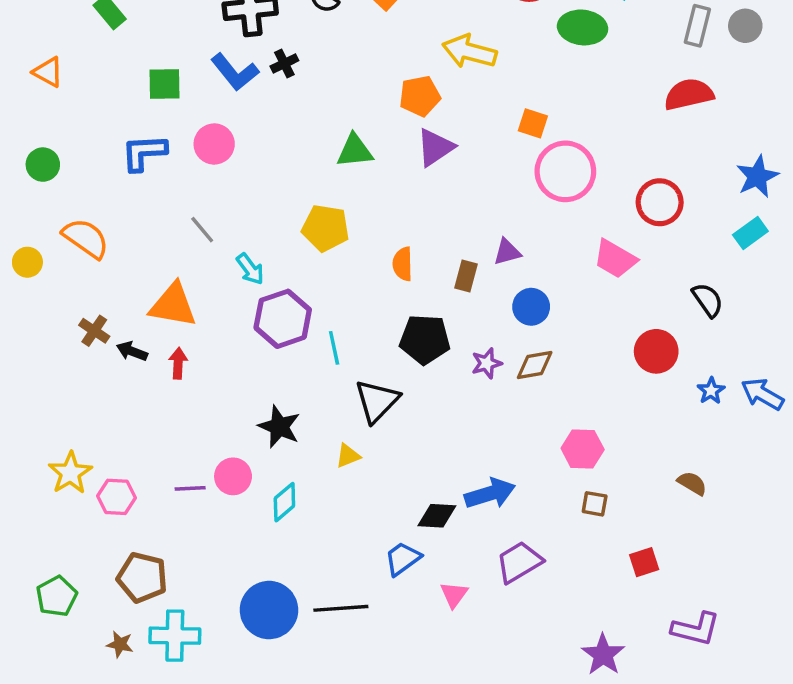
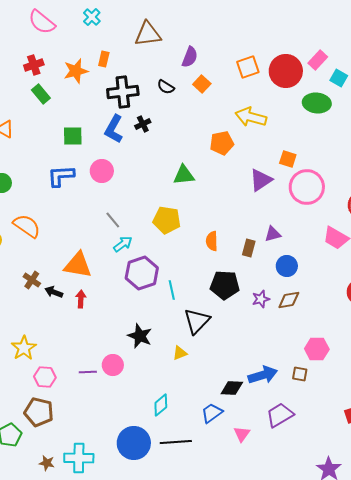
blue L-shape: (235, 72) -> (114, 129), turned 68
purple triangle: (435, 147) -> (261, 180), moved
gray line: (202, 230) -> (113, 220), moved
cyan arrow: (250, 269) -> (123, 244), turned -90
yellow star: (70, 473) -> (24, 348), moved
cyan diamond: (284, 502) -> (161, 405), moved
brown square: (595, 504) -> (300, 374), moved
brown pentagon: (142, 577) -> (39, 412), moved

